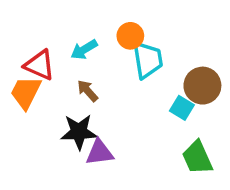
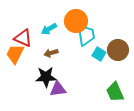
orange circle: (130, 36) -> (76, 21), size x1.5
brown arrow: (87, 91) -> (51, 53), turned -64
cyan square: (182, 108) -> (99, 54), moved

